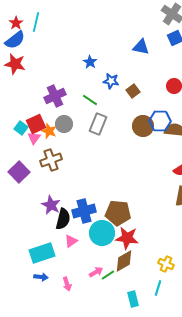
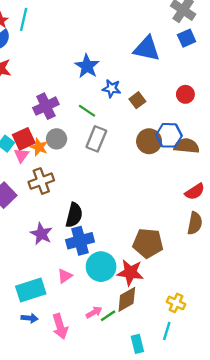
blue triangle: (141, 47) -> (147, 49), size x1.4
blue star: (90, 62) -> (87, 66), size x1.5
brown pentagon: (118, 213) -> (148, 243), moved
black semicircle: (63, 219) -> (74, 215), moved
pink arrow: (67, 284) -> (60, 326), size x1.5

